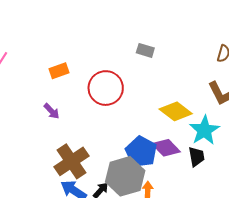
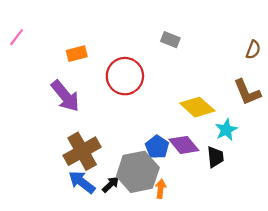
purple arrow: (52, 111) -> (65, 96), size x1.8
cyan star: (204, 130) -> (226, 130), size x0.7
blue pentagon: (141, 152) -> (157, 147), size x0.7

